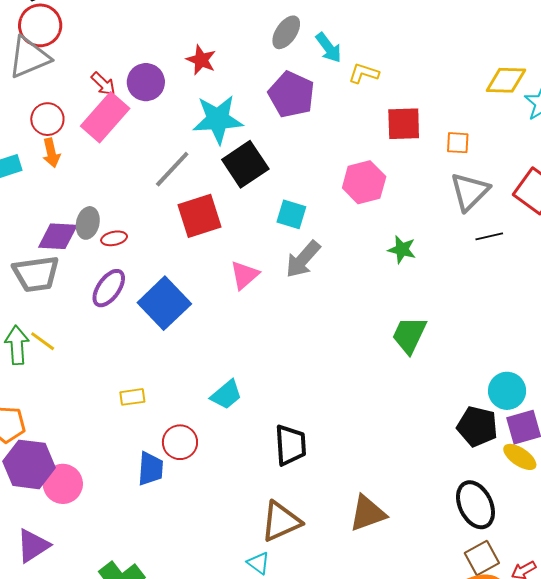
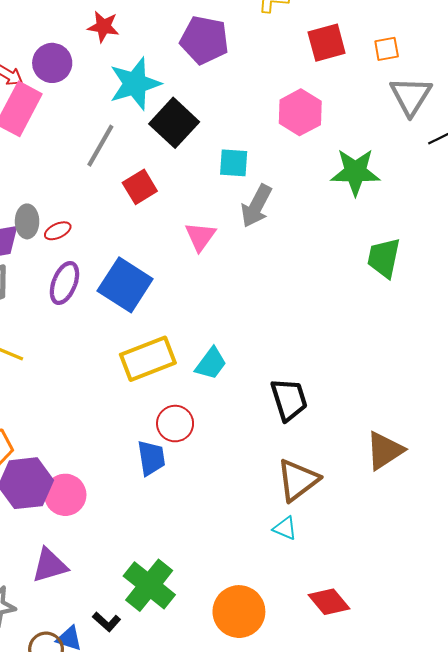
red square: (200, 216) -> (140, 187), size x0.7
green star: (402, 250) -> (355, 172), size x1.6
yellow rectangle: (132, 397) -> (148, 359), moved, size x2.0
purple triangle: (33, 546) -> (50, 565), turned 30

